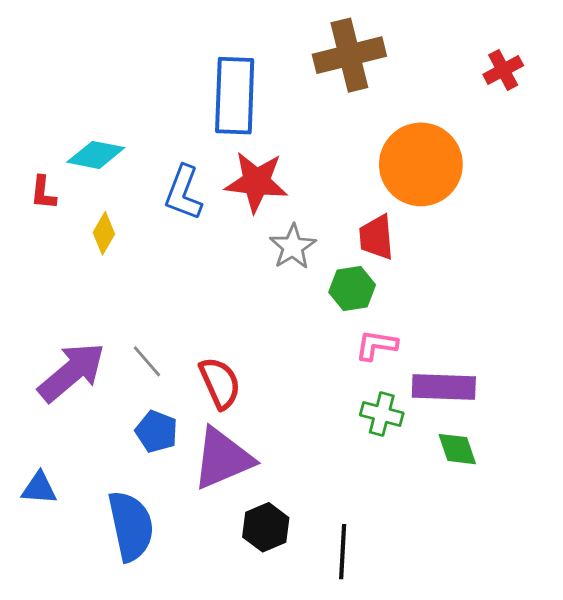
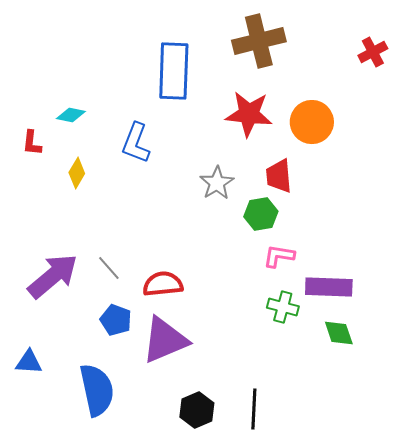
cyan diamond: (96, 155) -> (71, 115), size x0.7
orange circle: (421, 164) -> (312, 122), size x0.7
red star: (256, 182) -> (249, 114), moved
red semicircle: (220, 383) -> (163, 284), turned -72
black hexagon: (266, 527) -> (197, 410), moved

